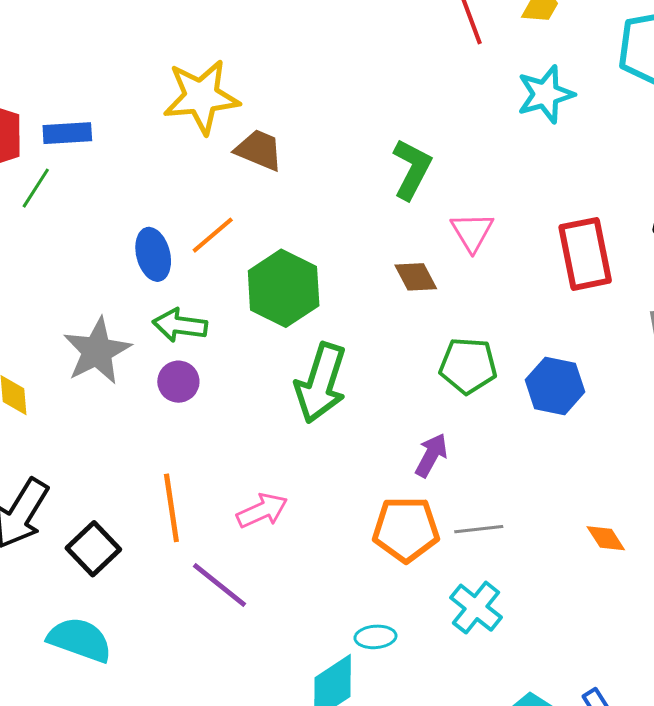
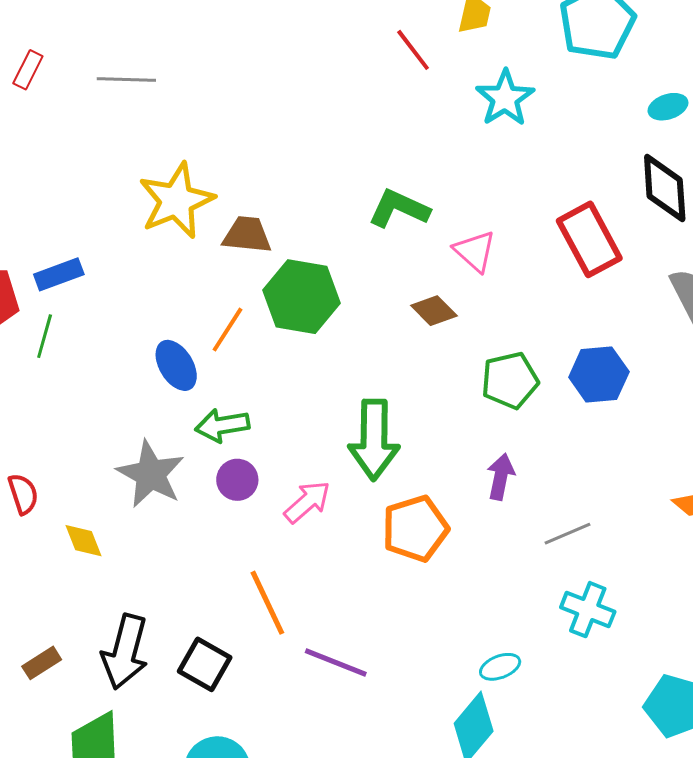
green L-shape: (412, 169) -> (399, 209), turned -76
green hexagon: (284, 288) -> (302, 297), moved
pink arrow: (262, 511) -> (307, 502), moved
orange pentagon: (406, 529) -> (415, 529), moved

